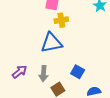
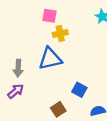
gray arrow: (43, 74) -> (18, 68), moved

